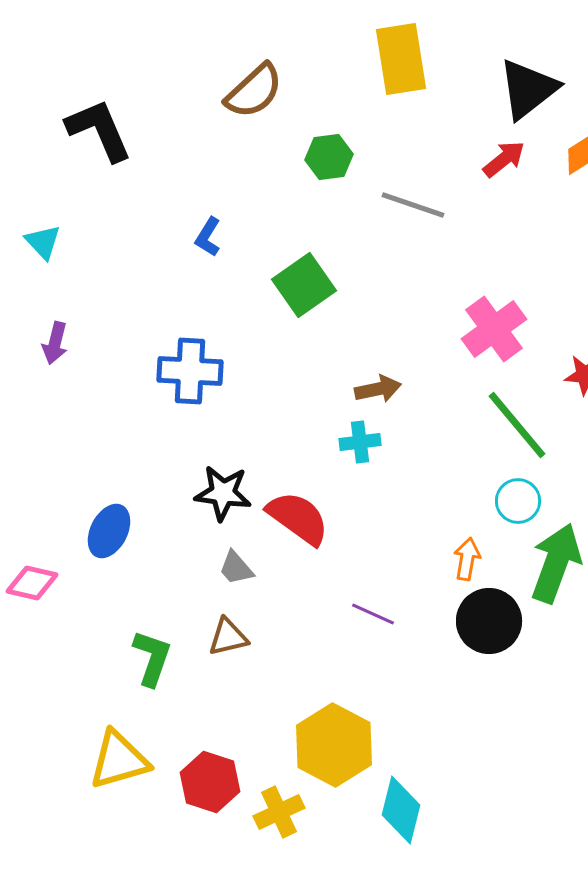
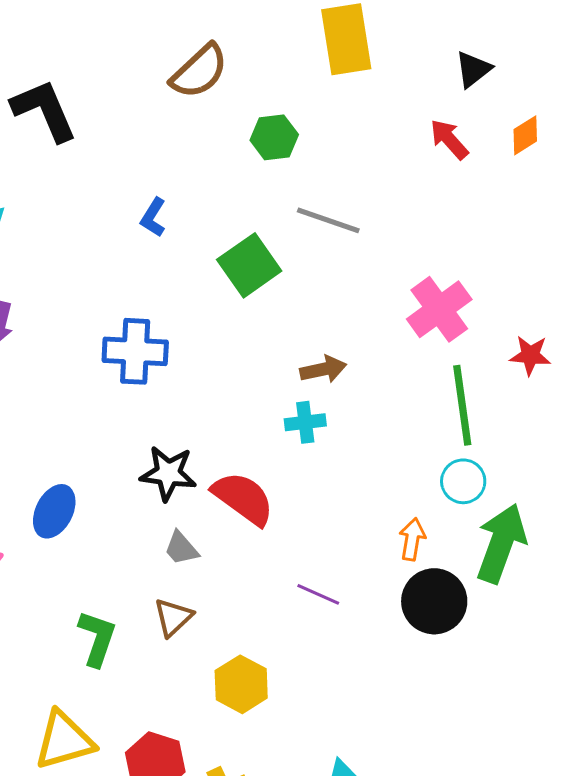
black triangle: (528, 89) -> (473, 69), size x0.6
red arrow: (504, 159) -> (449, 139), turned -93
gray line: (413, 205) -> (328, 220), moved
green line: (517, 425) -> (462, 405), turned 32
brown triangle: (228, 637) -> (173, 617), turned -30
yellow hexagon: (334, 745) -> (241, 684), moved, size x0.7

